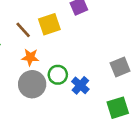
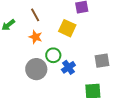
yellow square: (49, 24) -> (67, 28), moved, turned 30
gray circle: (32, 84) -> (36, 69), moved

